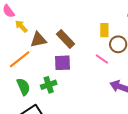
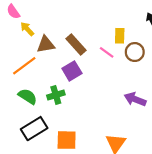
pink line: (102, 59) -> (107, 52), moved
purple square: (62, 63) -> (72, 71), turned -30
green semicircle: (23, 87) -> (28, 96), turned -36

